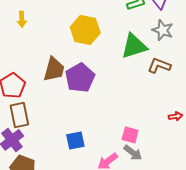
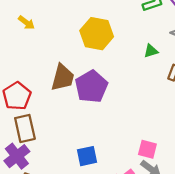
yellow arrow: (22, 19) -> (26, 23), turned -49
green triangle: (134, 46) -> (151, 51), size x0.5

